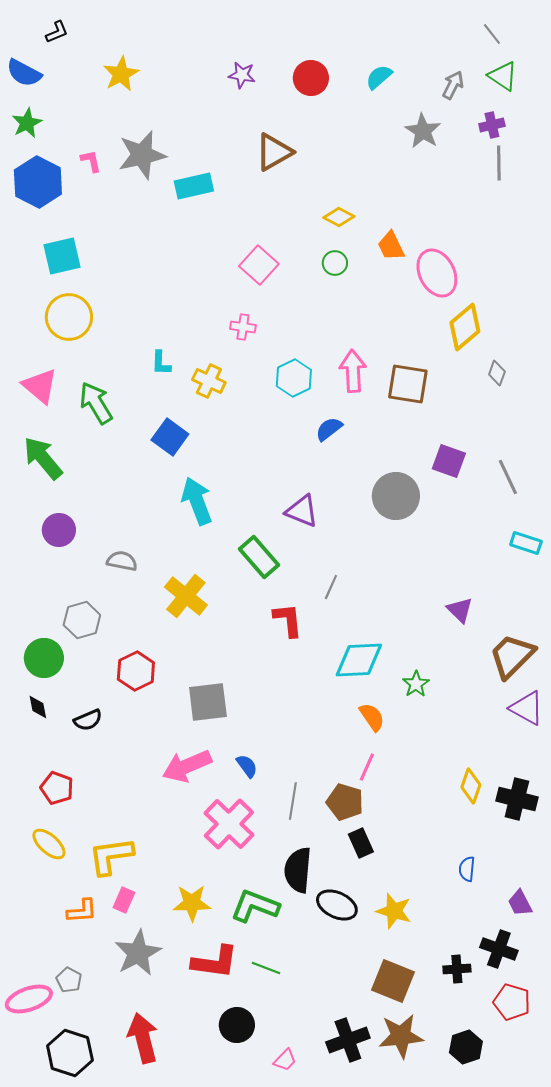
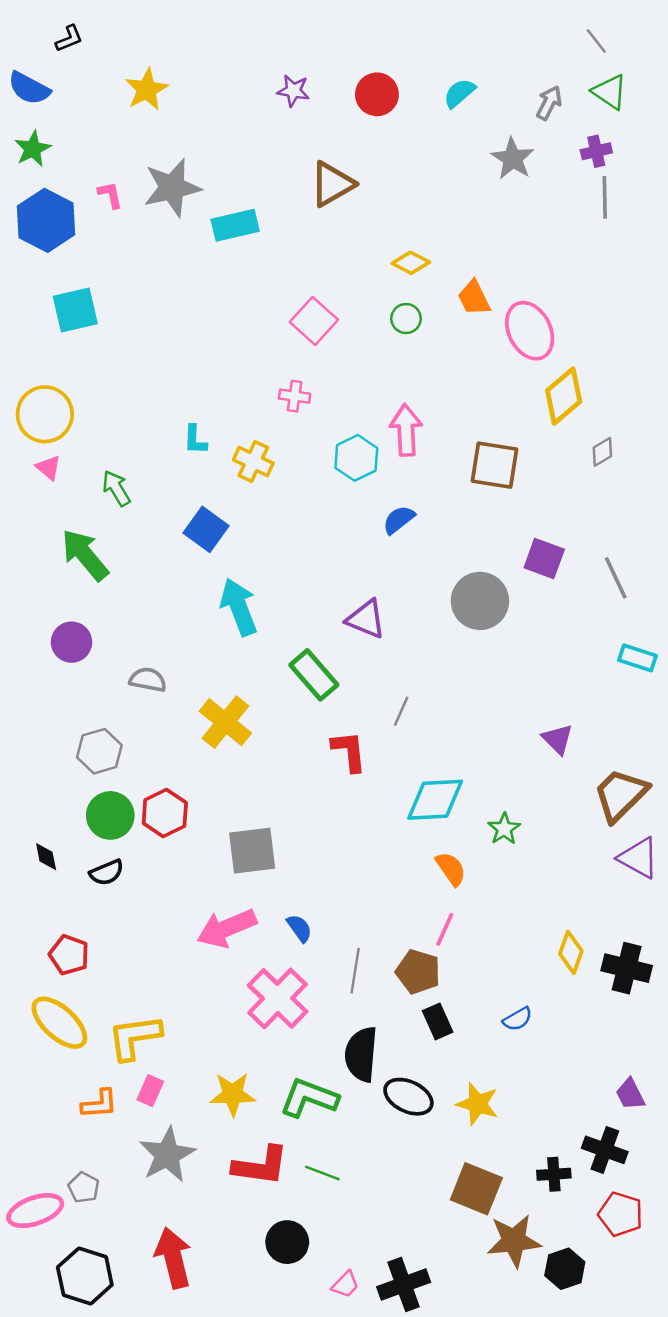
yellow circle: (69, 317) -> (45, 414), moved
pink arrow: (353, 371) -> (406, 430), moved
gray diamond: (497, 373) -> (602, 452), turned 40
pink triangle: (40, 386) -> (48, 468), size x0.6
green arrow: (96, 403) -> (116, 488), size x0.7
green arrow: (43, 458) -> (85, 555), moved
green circle: (44, 658) -> (110, 815), moved
yellow ellipse: (49, 844) -> (59, 1023), size x1.4
blue semicircle: (467, 869) -> (518, 1019), moved, turned -125
brown star: (401, 1036) -> (514, 1241), moved
black cross: (348, 1040) -> (404, 1284), moved

